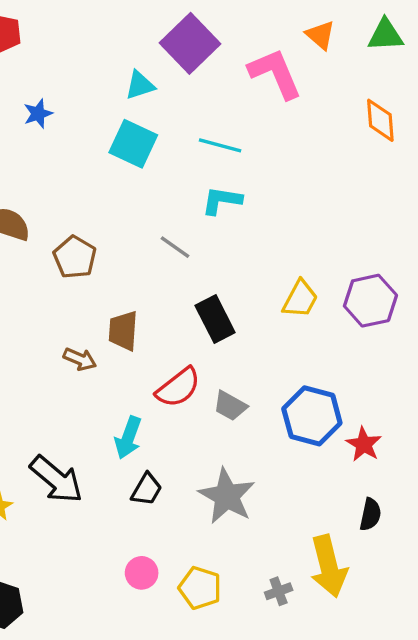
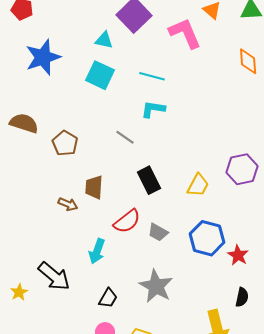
cyan triangle: (140, 85) -> (104, 40), turned 30
blue star: (38, 114) -> (43, 57), size x2.0
yellow trapezoid: (300, 299) -> (198, 185), moved
black trapezoid: (147, 489) -> (108, 298), moved

